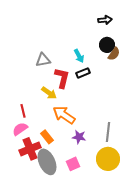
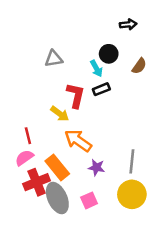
black circle: (107, 45) -> (109, 54), moved
gray triangle: (43, 60) -> (54, 59), moved
orange rectangle: (47, 137) -> (57, 167), size x1.5

